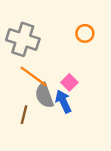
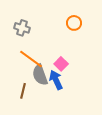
gray cross: (23, 39) -> (22, 28), size x0.6

